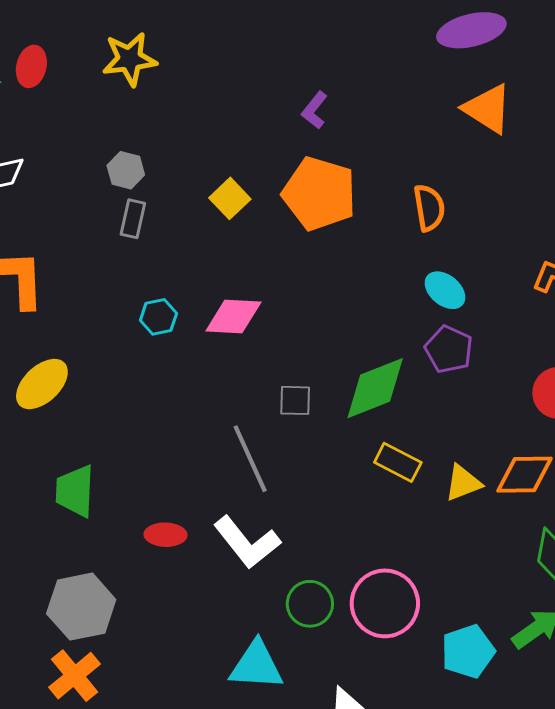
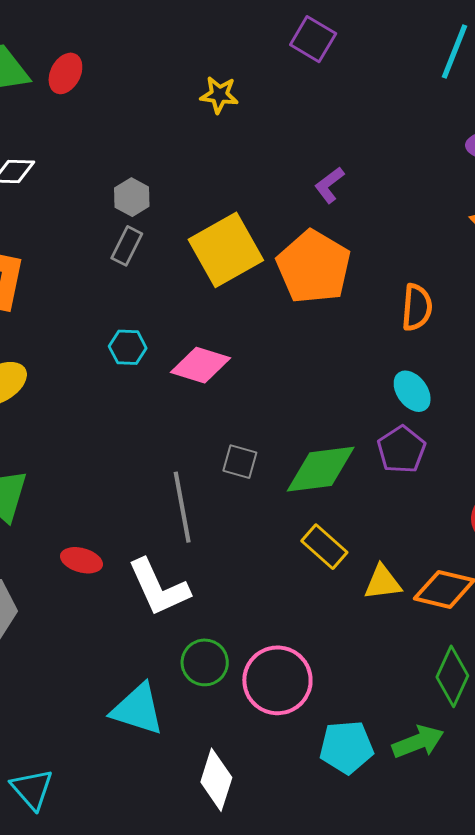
yellow star: (130, 59) -> (219, 95), moved, size x0.7
yellow square: (230, 198) -> (226, 250), size x1.8

